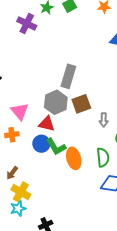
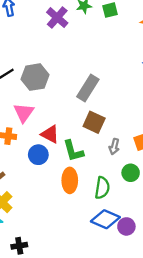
gray hexagon: (56, 102) -> (35, 77), moved
brown square: (81, 104) -> (94, 122), turned 30
green L-shape: (56, 147) -> (73, 151), moved

